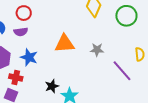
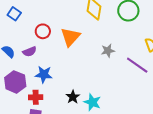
red circle: (24, 13) -> (43, 31), moved
orange triangle: (65, 44) -> (70, 37), moved, turned -30

